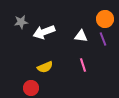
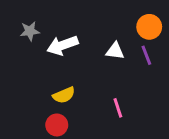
pink line: (83, 65) -> (118, 108), moved
red circle: (31, 88) -> (57, 125), moved

